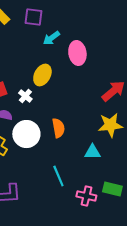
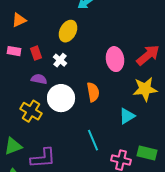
pink ellipse: (77, 53) -> (115, 59), moved
yellow ellipse: (42, 75) -> (68, 31), moved
cyan triangle: (92, 152) -> (127, 116), turned -30

